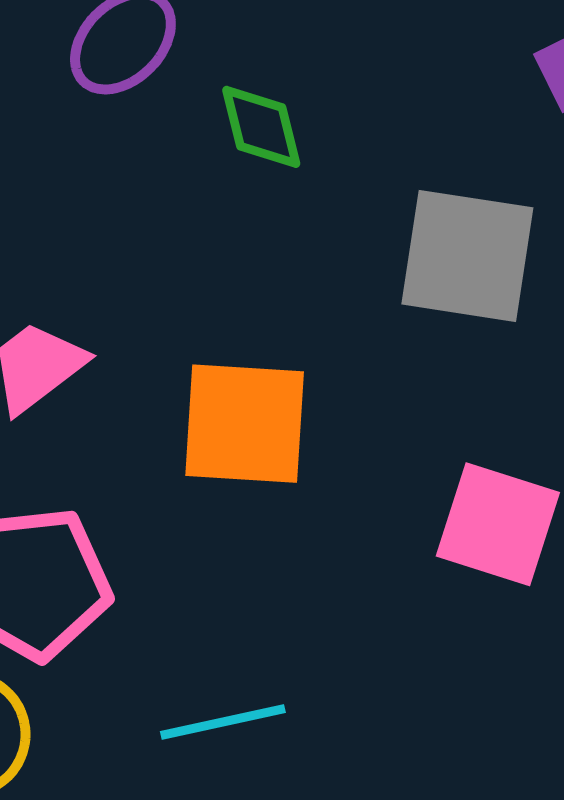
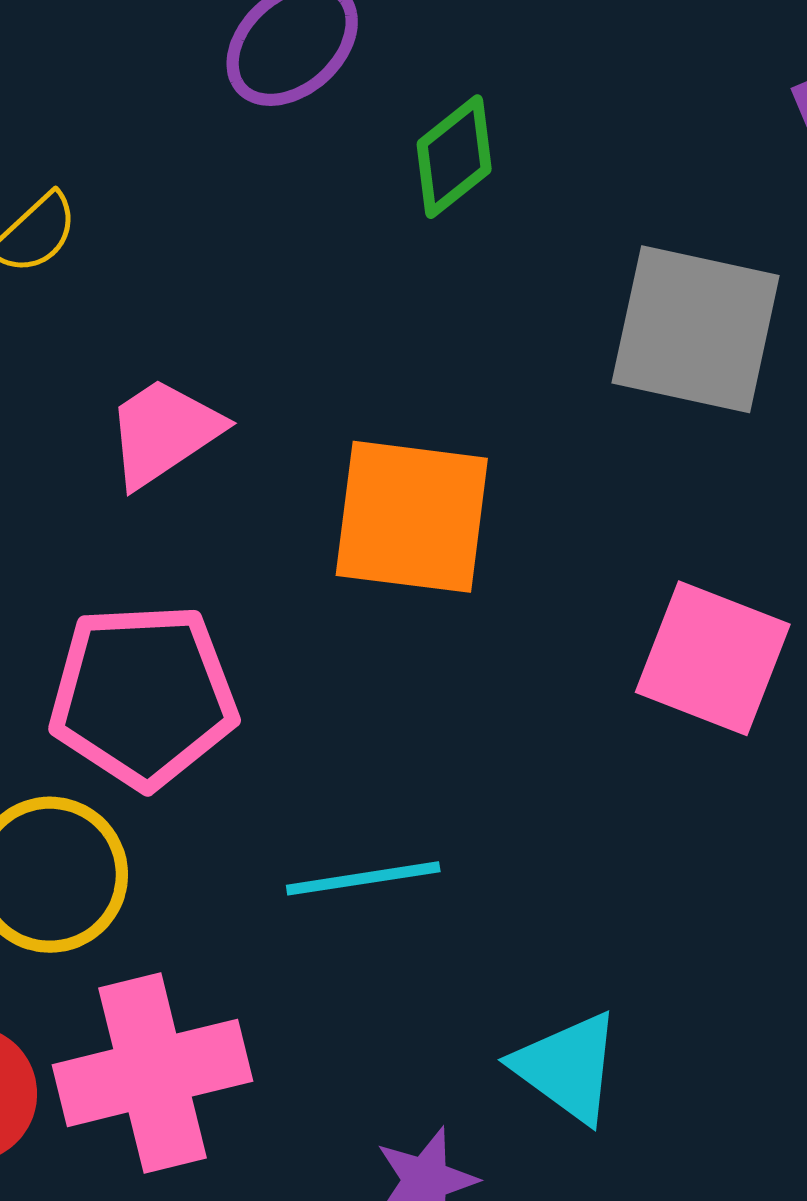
green diamond: (261, 127) -> (454, 157), turned 62

